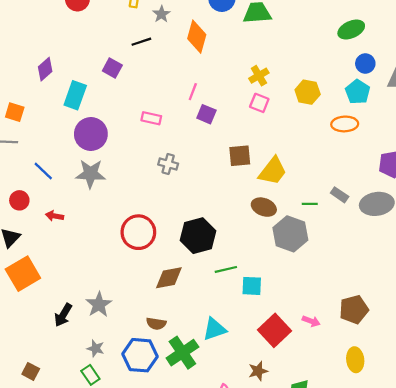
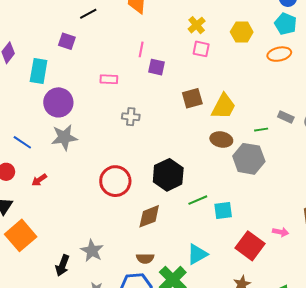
red arrow: (54, 216) -> (39, 180), turned -35

